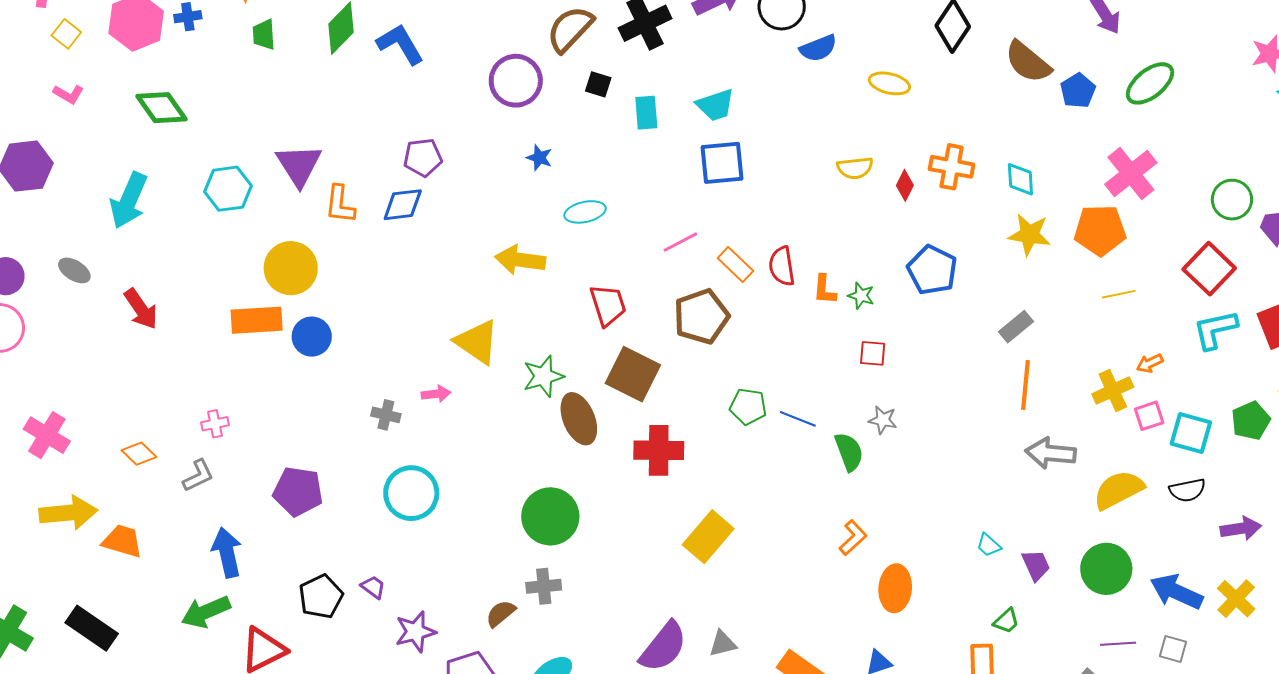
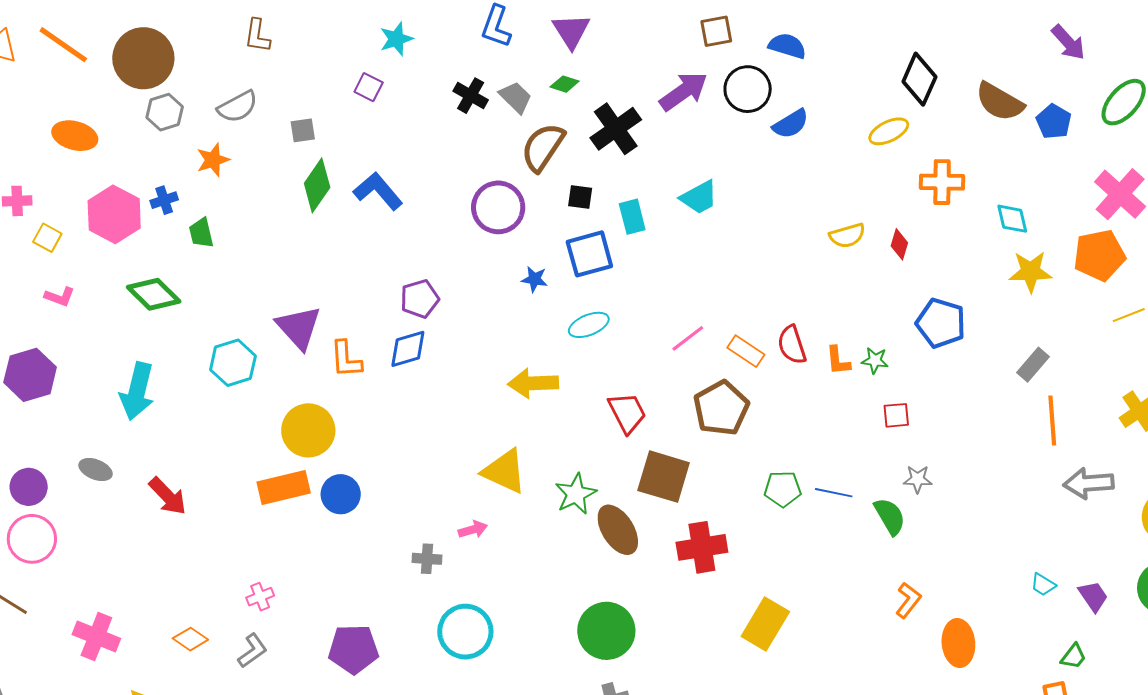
green trapezoid: (264, 35) -> (201, 233), moved
yellow ellipse: (889, 83) -> (889, 131), moved, turned -30
blue square: (722, 163) -> (589, 254), moved
orange cross: (952, 167) -> (942, 182), moved

